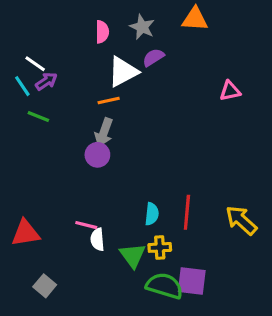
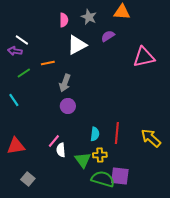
purple semicircle: (153, 57) -> (108, 36), moved
purple arrow: (46, 81) -> (15, 51), moved, turned -136
cyan line: (22, 86) -> (14, 100), moved
pink triangle: (230, 91) -> (144, 57), size x1.6
orange line: (109, 100) -> (48, 63), moved
green line: (38, 116) -> (24, 73), turned -56
purple circle: (97, 155) -> (68, 106), moved
pink line: (86, 225) -> (54, 141), turned -64

